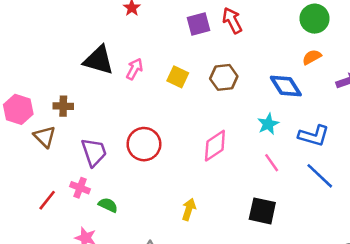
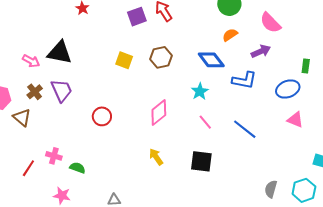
pink arrow: (134, 69) -> (31, 61), moved, turned 96
brown cross: (63, 106) -> (35, 92), turned -35
blue L-shape: (314, 136) -> (244, 80), moved
red circle: (144, 144) -> (102, 116), size x0.7
purple trapezoid: (94, 152) -> (62, 90), moved
yellow arrow: (189, 209) -> (156, 157), moved, turned -48

